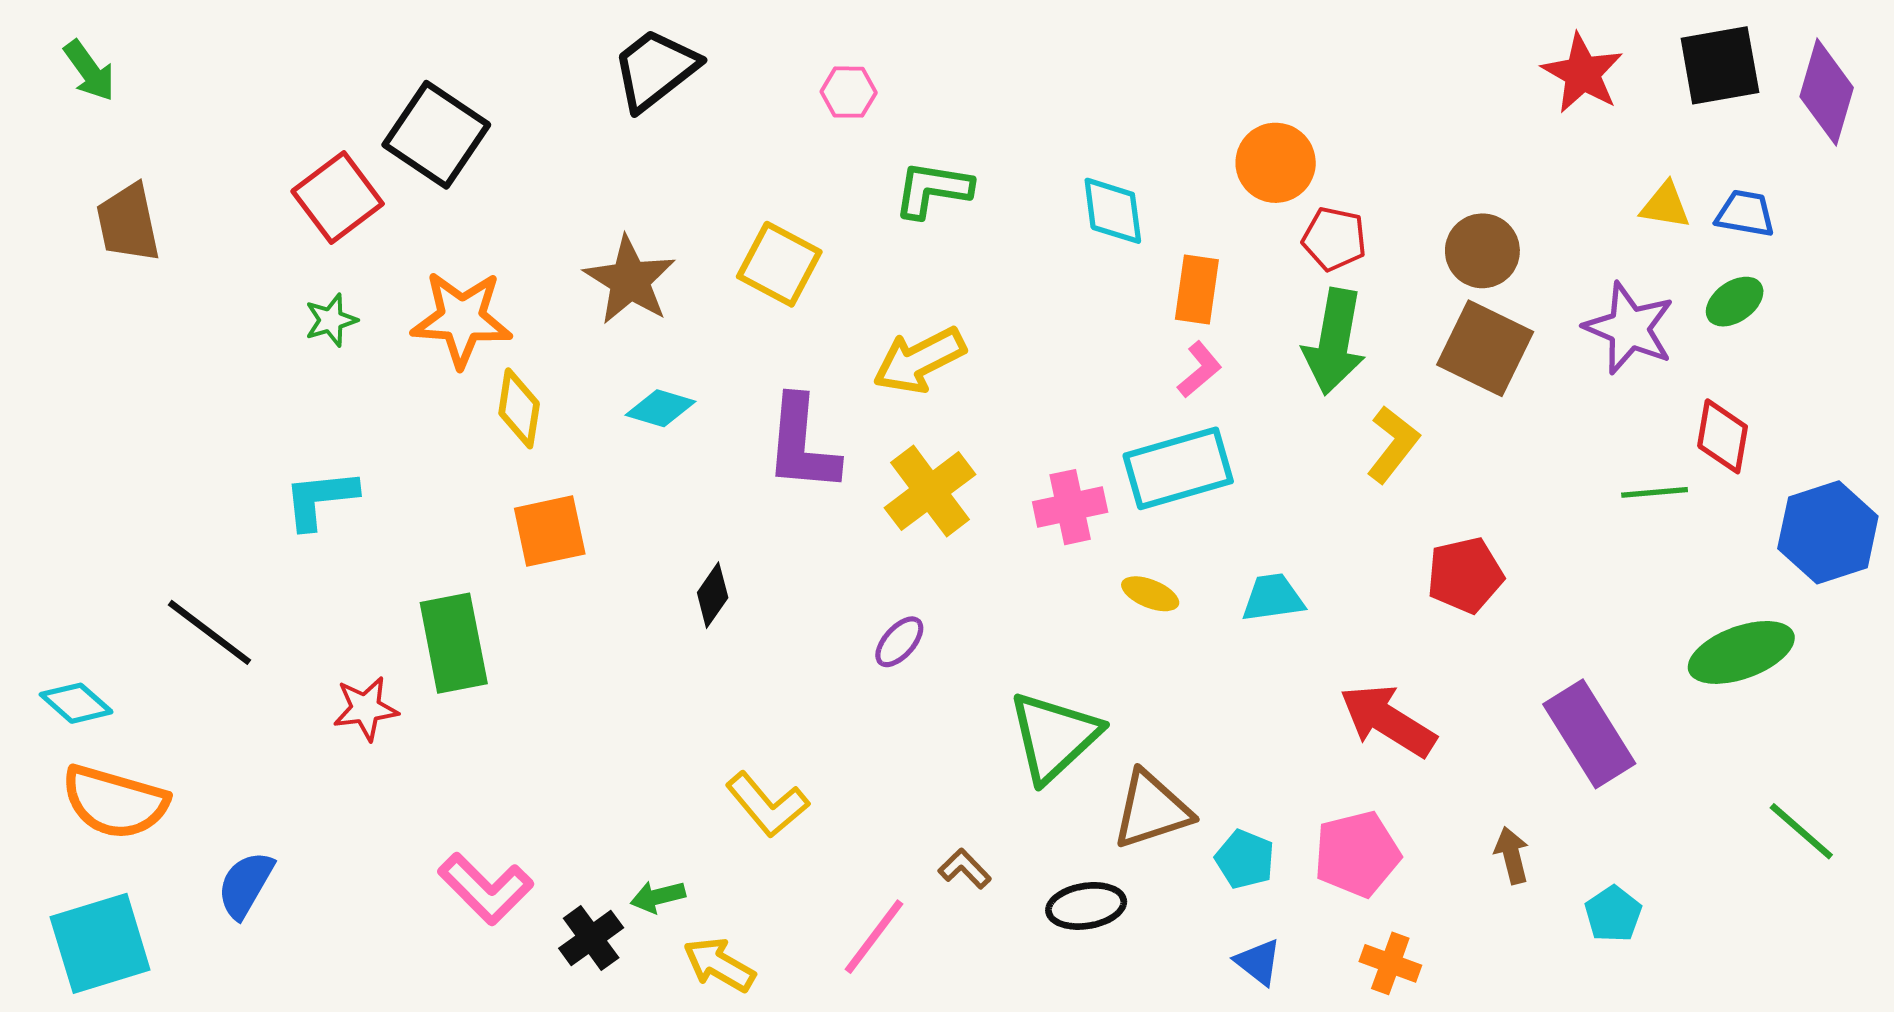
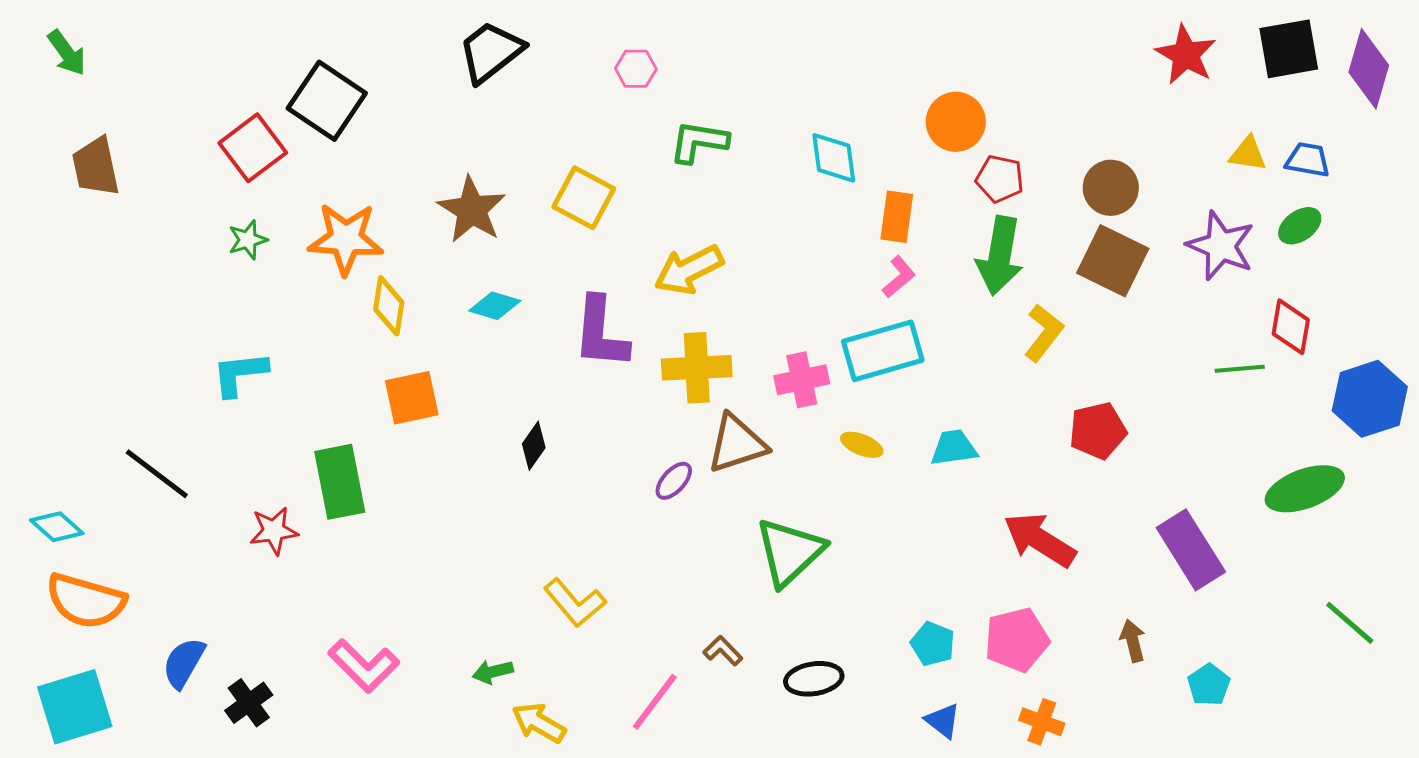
yellow cross: (930, 491) -> (697, 368), turned 34
brown triangle: (1151, 810) -> (737, 444), moved
black cross: (591, 938) -> (249, 703), moved

